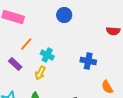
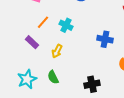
cyan cross: (47, 55) -> (66, 25), moved

